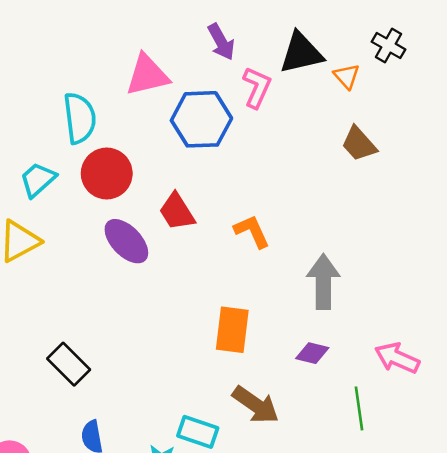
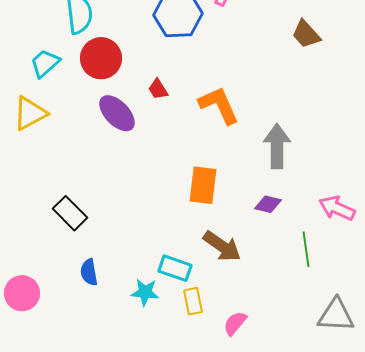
red trapezoid: (177, 212) -> (158, 89), size x0.7
orange L-shape: (252, 231) -> (219, 105), size x1.4

